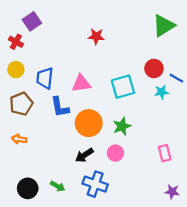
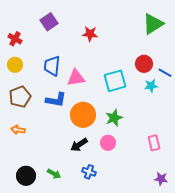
purple square: (32, 21) -> (49, 22), moved
blue trapezoid: (45, 78) -> (52, 66), moved
blue L-shape: (60, 107) -> (56, 100), turned -70
blue cross: (95, 184) -> (89, 172), size x0.6

